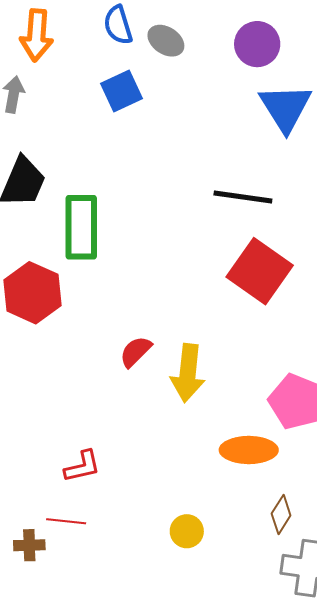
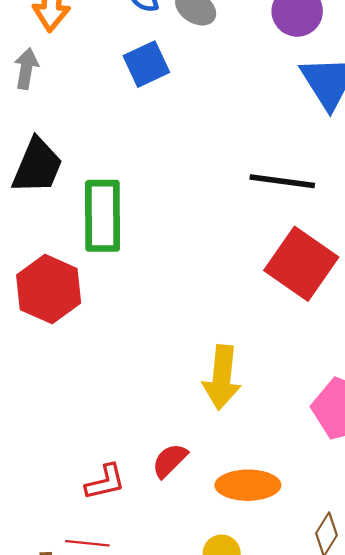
red semicircle: (136, 352) -> (170, 461), moved
orange ellipse: (249, 450) -> (248, 485), moved

